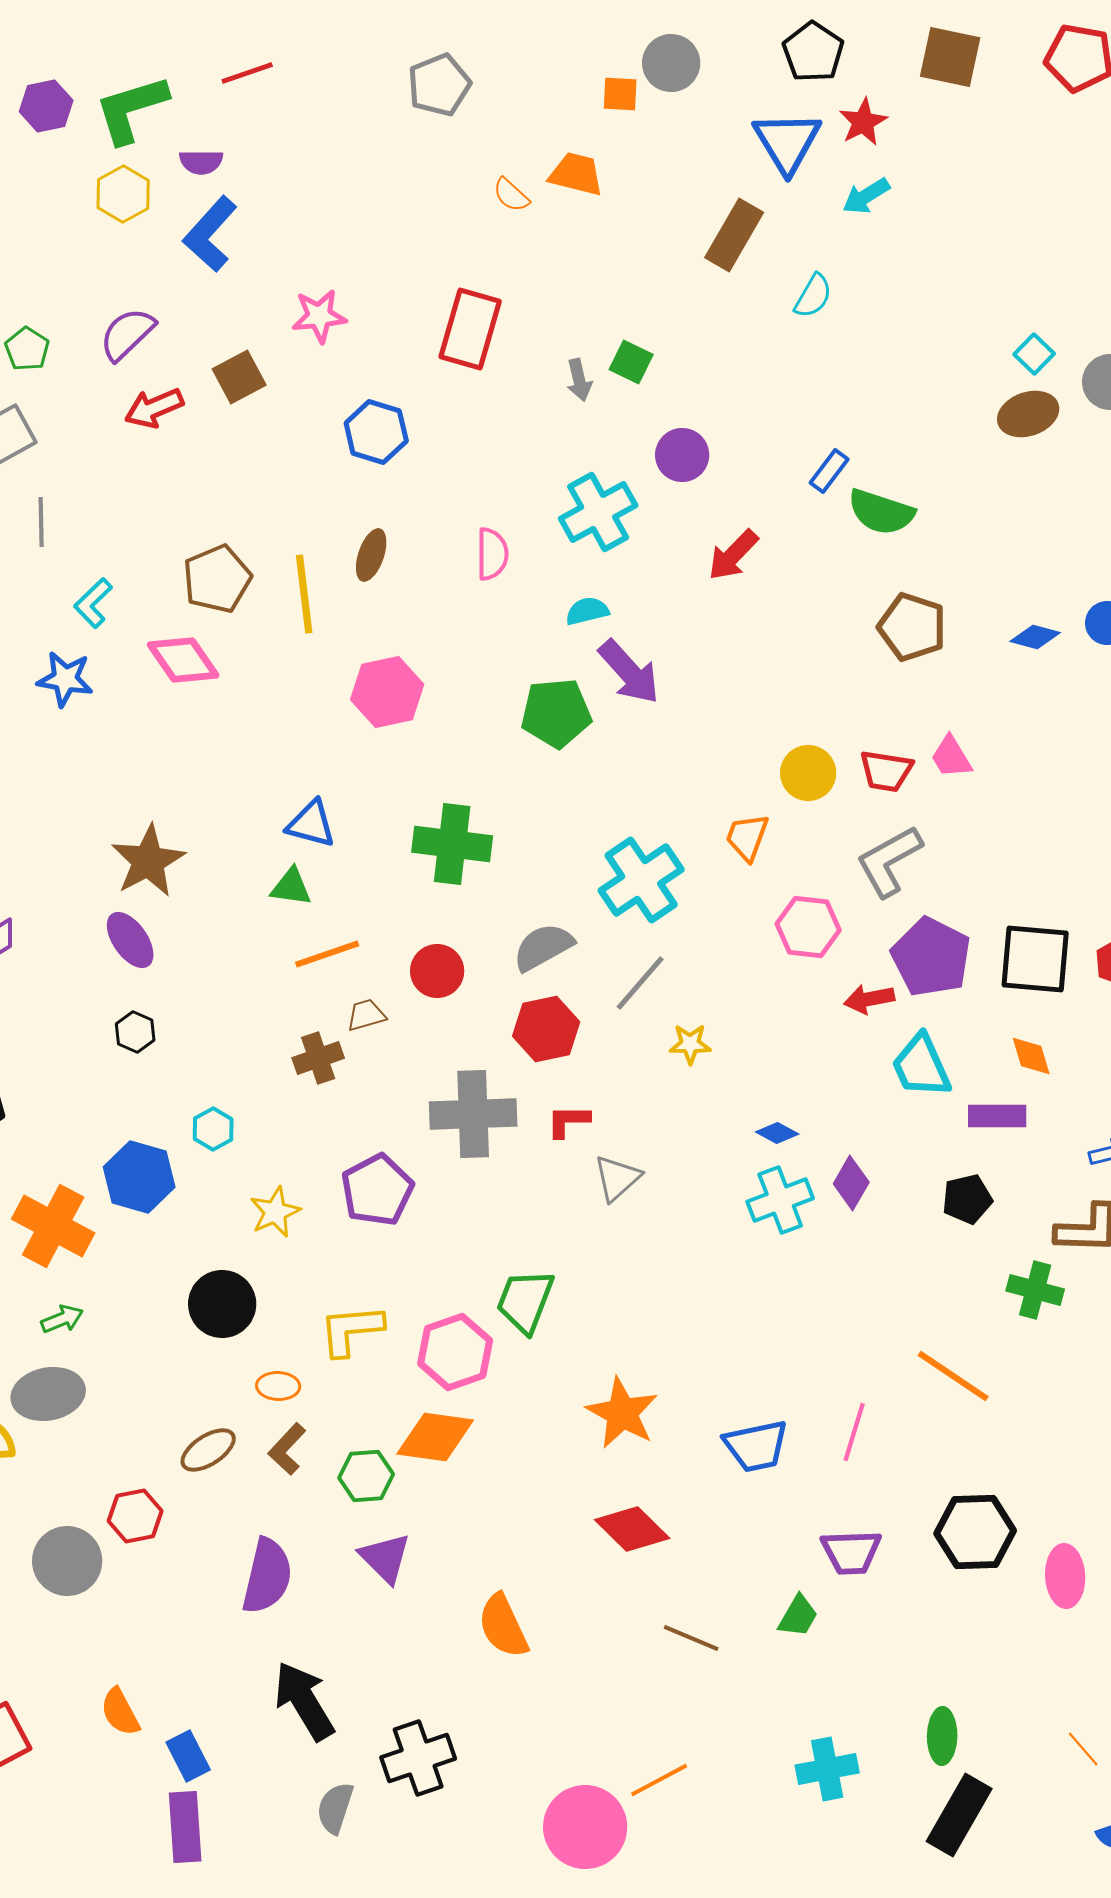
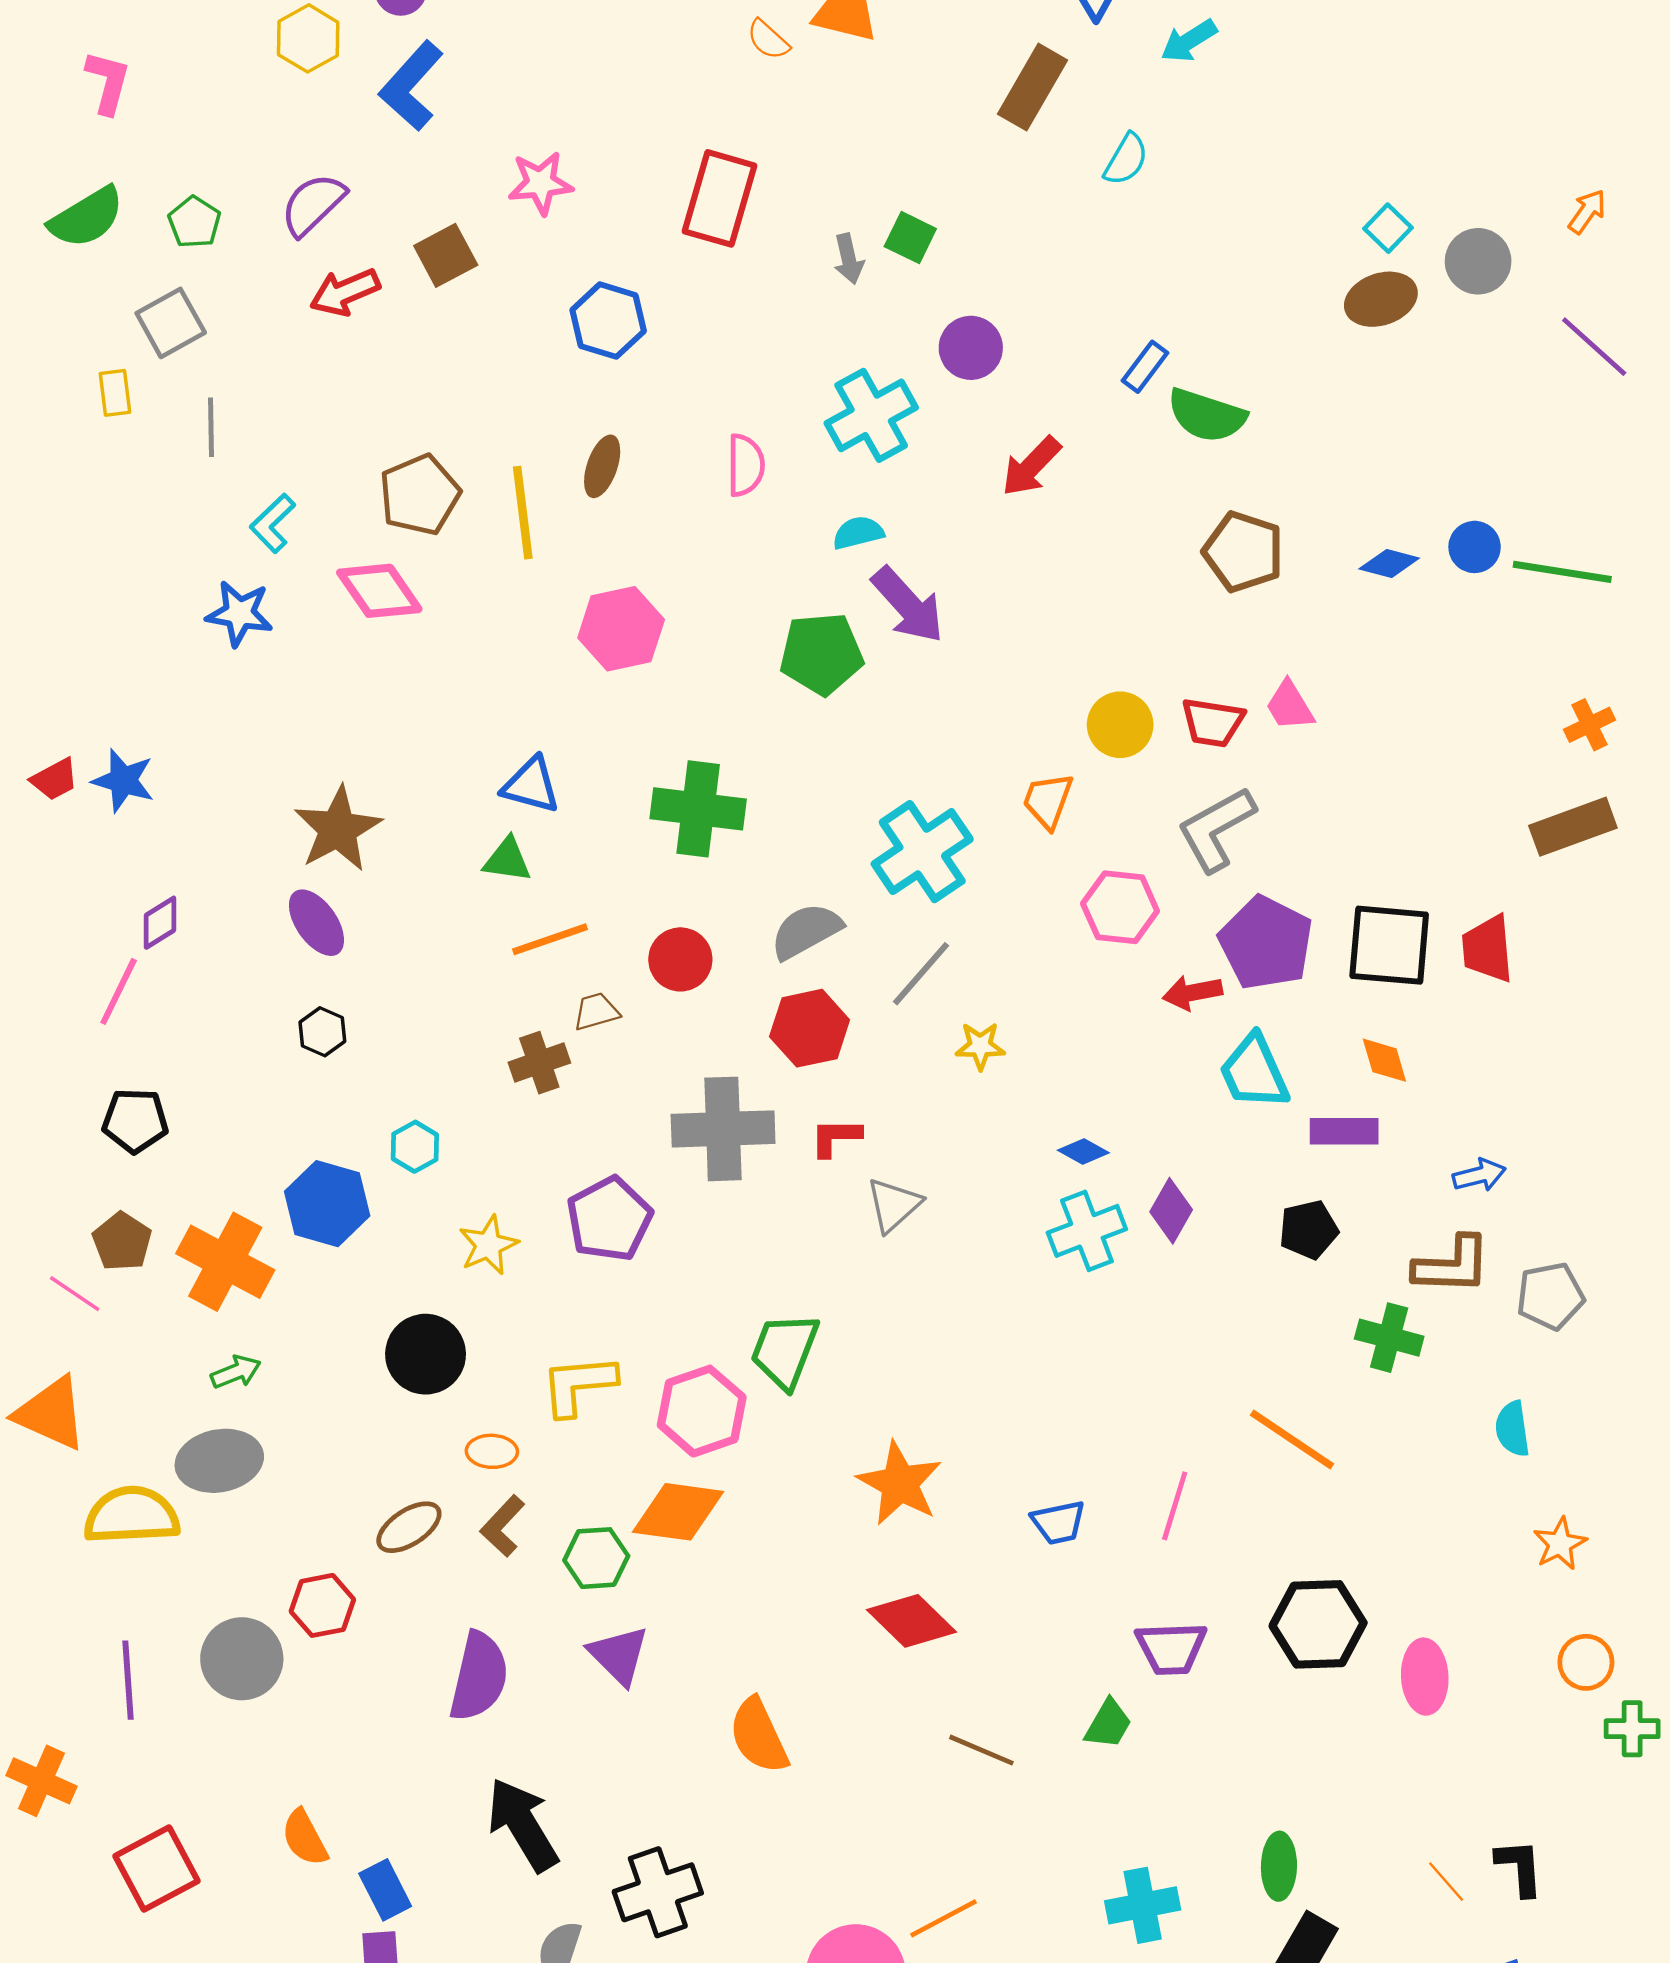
blue trapezoid: (756, 1446) -> (1058, 1522), size x0.7

